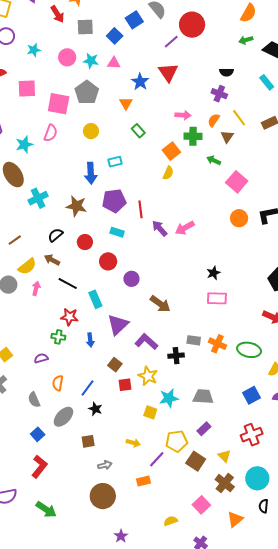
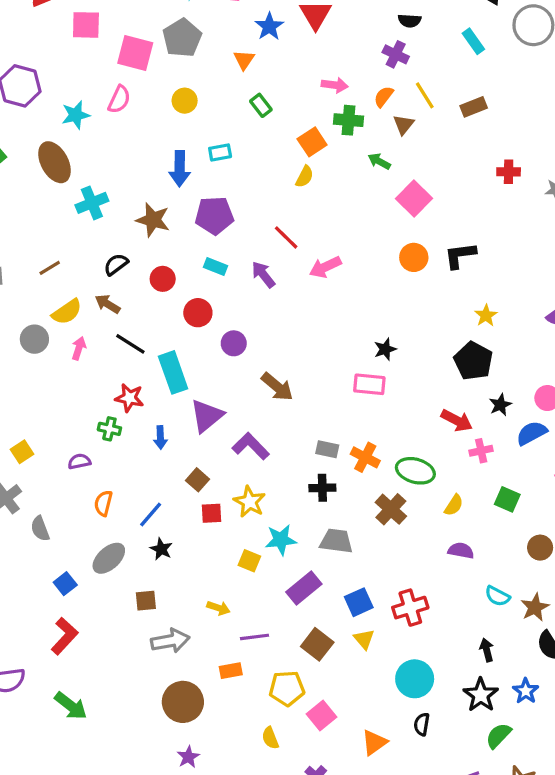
red line: (140, 209) -> (286, 237), moved, turned -42
purple arrow: (160, 228) -> (263, 275), moved
black star: (213, 273) -> (385, 349), moved
cyan rectangle: (95, 299) -> (173, 372), size x1.4
black cross: (176, 356) -> (322, 488), moved
blue square: (252, 395) -> (359, 602), moved
gray semicircle: (34, 400) -> (40, 529), moved
purple rectangle: (204, 429) -> (304, 588), moved, size x1.5
yellow pentagon: (177, 441) -> (287, 688), moved
purple line: (157, 459) -> (255, 637), turned 36
gray arrow: (105, 465) -> (170, 641), size x1.6
brown cross: (225, 483) -> (391, 509), moved
brown circle: (103, 496) -> (183, 702), moved
yellow semicircle: (171, 521) -> (270, 738), turned -96

